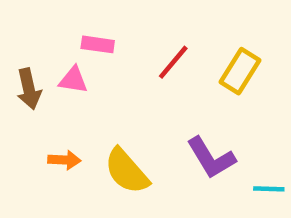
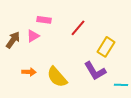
yellow rectangle: (240, 71) -> (106, 47), moved
pink triangle: (73, 80) -> (33, 36), turned -40
brown arrow: (29, 89) -> (13, 40), turned -132

